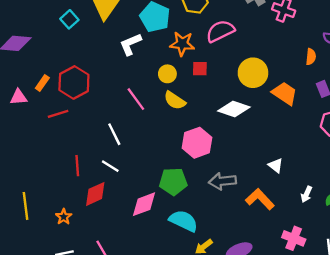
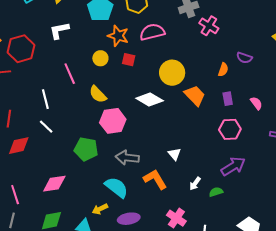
white L-shape: (131, 44) -> (59, 30), moved
yellow semicircle: (175, 100) -> (98, 94), moved
white line: (110, 166) -> (46, 127), moved
pink diamond: (144, 204) -> (54, 184), moved
cyan semicircle: (184, 221) -> (116, 187), moved

